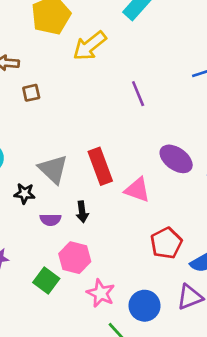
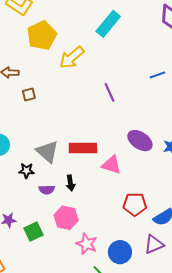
red rectangle: (100, 166) -> (83, 148), turned -68
red pentagon: (166, 243) -> (135, 204), turned 30
green square: (46, 281) -> (34, 232), moved, turned 30

